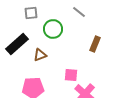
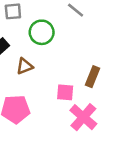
brown rectangle: (95, 44) -> (93, 77), moved

